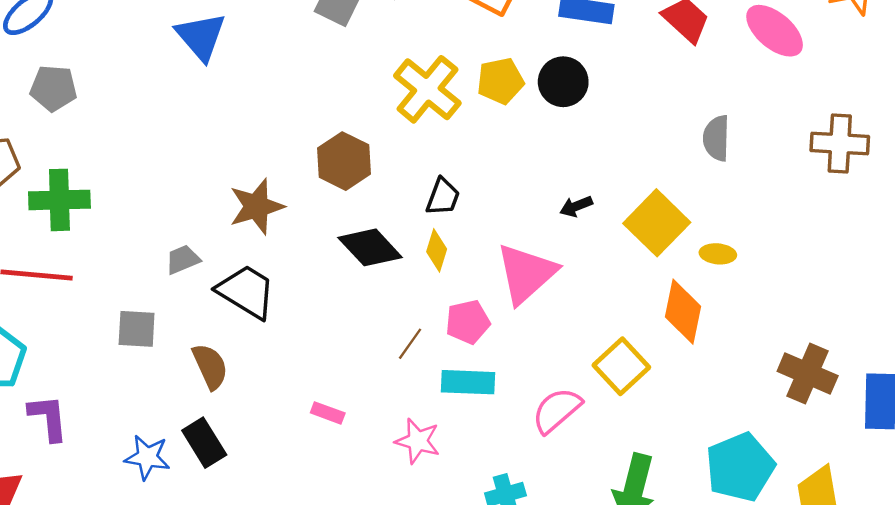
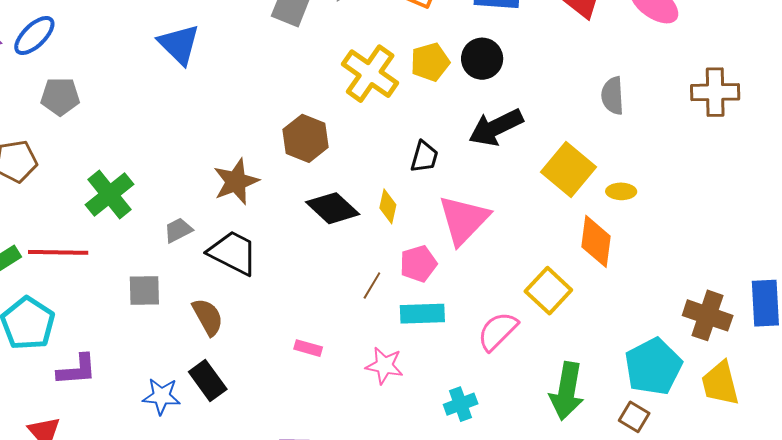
black trapezoid: (443, 197) -> (424, 157), moved
green cross: (59, 200) -> (110, 195), moved, turned -33
black arrow: (576, 206) -> (496, 127), moved, size x2.0
brown cross: (808, 374) -> (708, 315), moved
purple L-shape: (48, 418) -> (77, 370), turned 96

